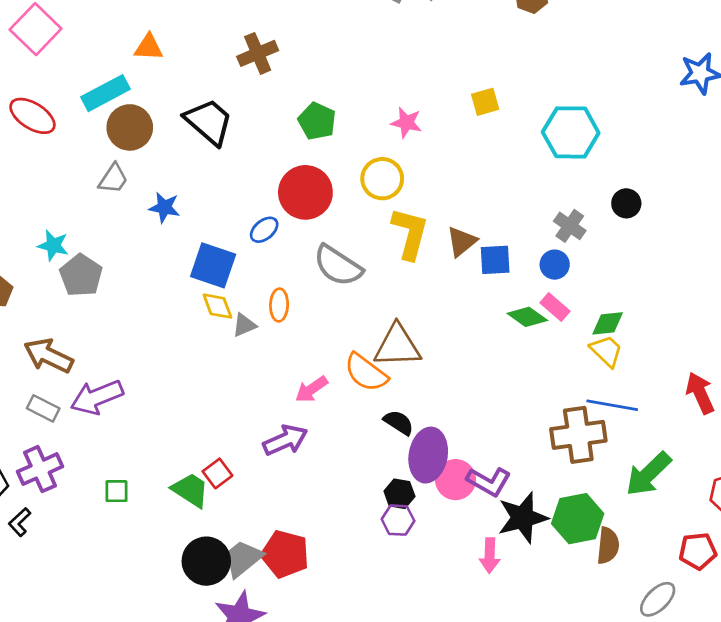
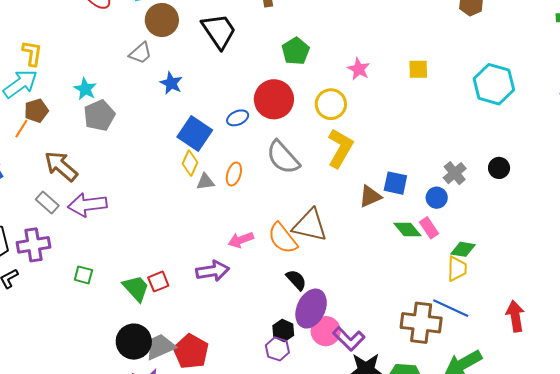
cyan hexagon: (571, 132) -> (494, 84), moved
brown triangle: (462, 242) -> (370, 196), moved
yellow diamond: (217, 306) -> (190, 163), turned 30
yellow trapezoid: (606, 351) -> (457, 269), turned 32

